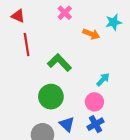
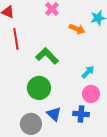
pink circle: (94, 102) -> (91, 94), moved
blue cross: (96, 124) -> (81, 114), turned 35

